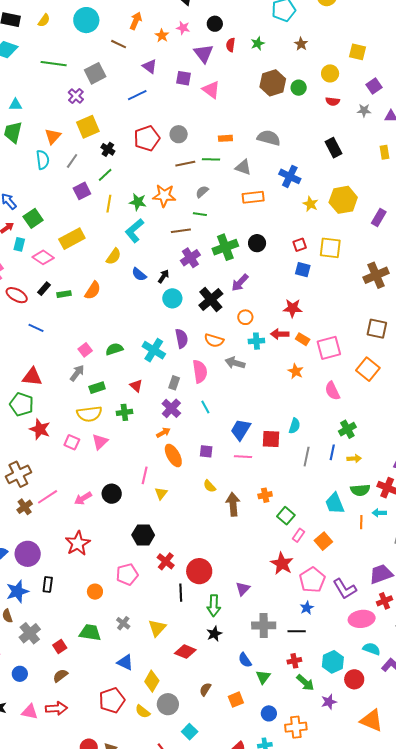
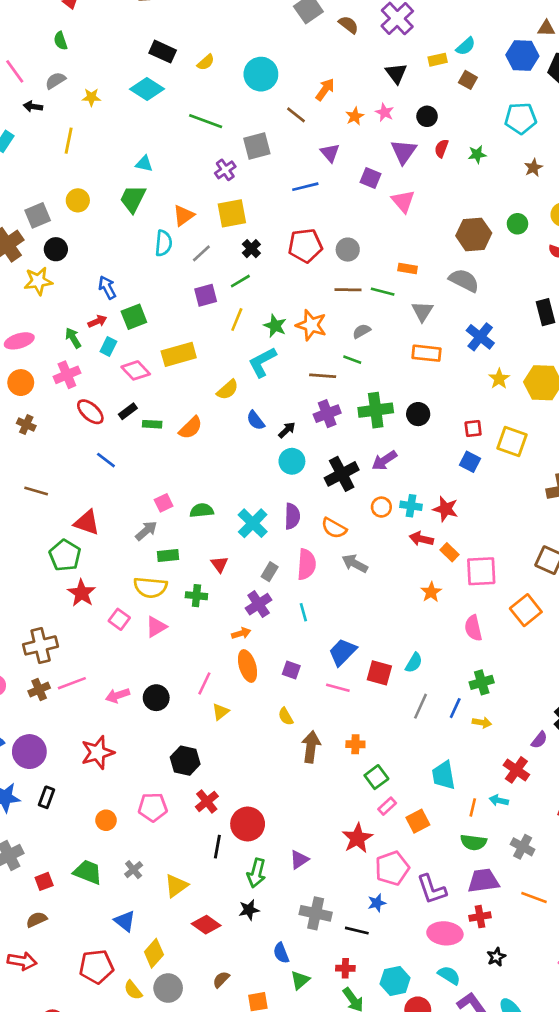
brown hexagon: (273, 83) -> (474, 234), moved
gray triangle: (243, 167) -> (422, 311), turned 30
cyan cross: (256, 341) -> (411, 506), moved
green semicircle: (360, 490) -> (473, 842), moved

